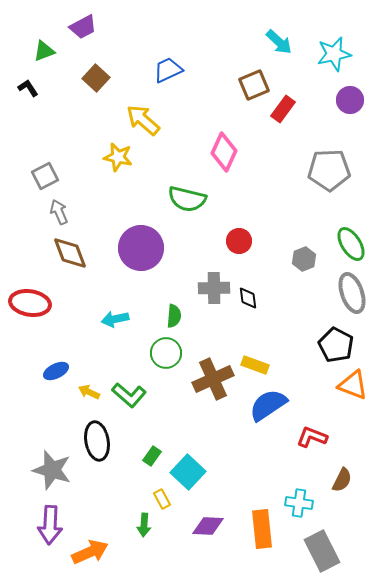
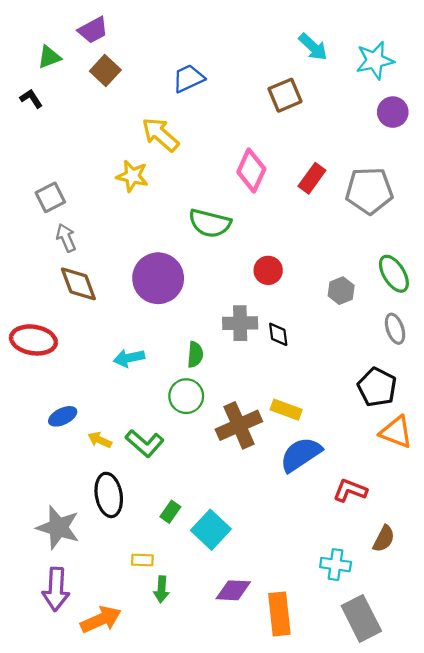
brown square: (96, 78) -> (105, 71), moved
red rectangle: (283, 109) -> (312, 178), moved
gray ellipse: (352, 293) -> (395, 329), size x0.7
yellow rectangle: (162, 499) -> (142, 560), moved, turned -60
orange rectangle: (262, 529) -> (279, 614), moved

